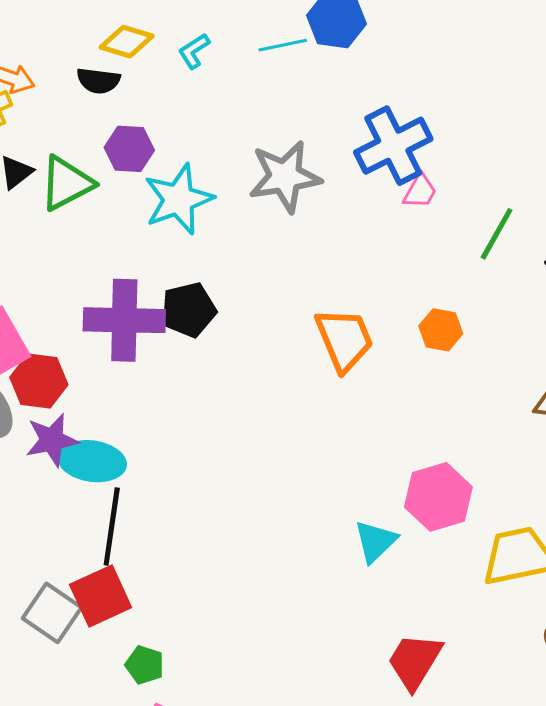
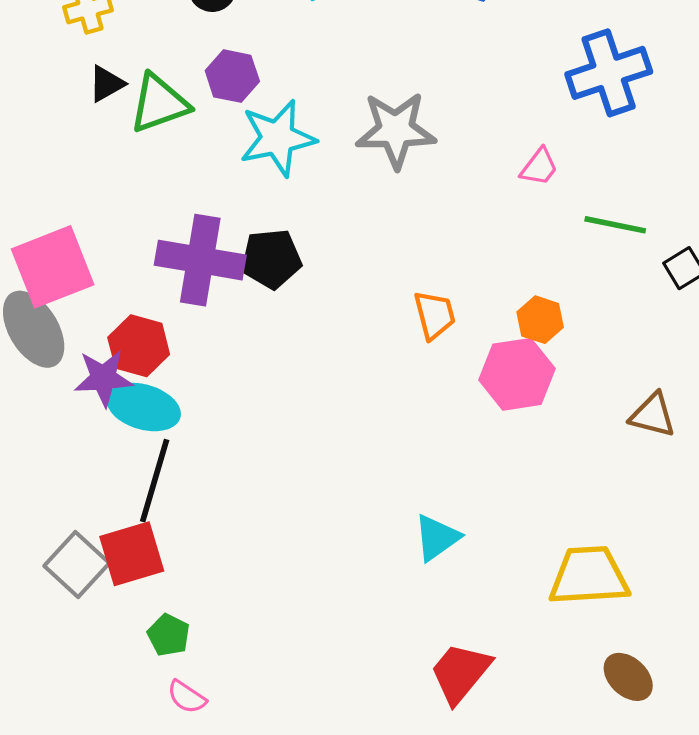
blue cross: (393, 146) -> (609, 73), moved
green line: (497, 234) -> (615, 225), turned 64
orange trapezoid: (344, 339) -> (435, 315), size x0.7
red hexagon: (39, 381) -> (139, 346), moved
pink hexagon: (438, 497) -> (517, 374), moved

